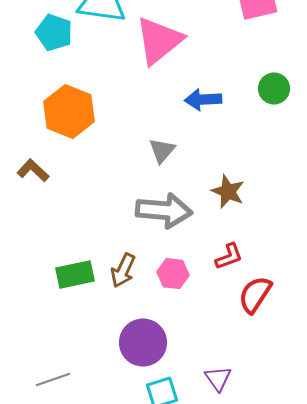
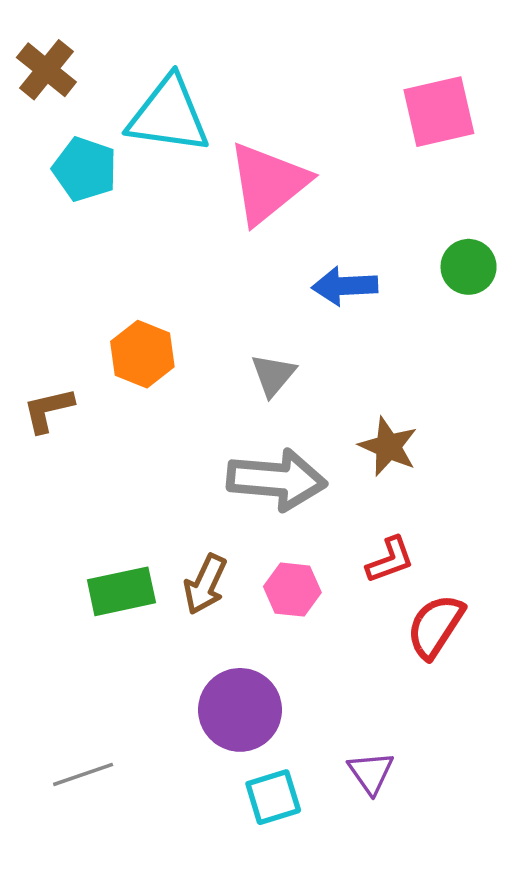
orange hexagon: (69, 112) -> (142, 354), moved, size x0.7
brown L-shape: (33, 171) -> (48, 410), turned -56

